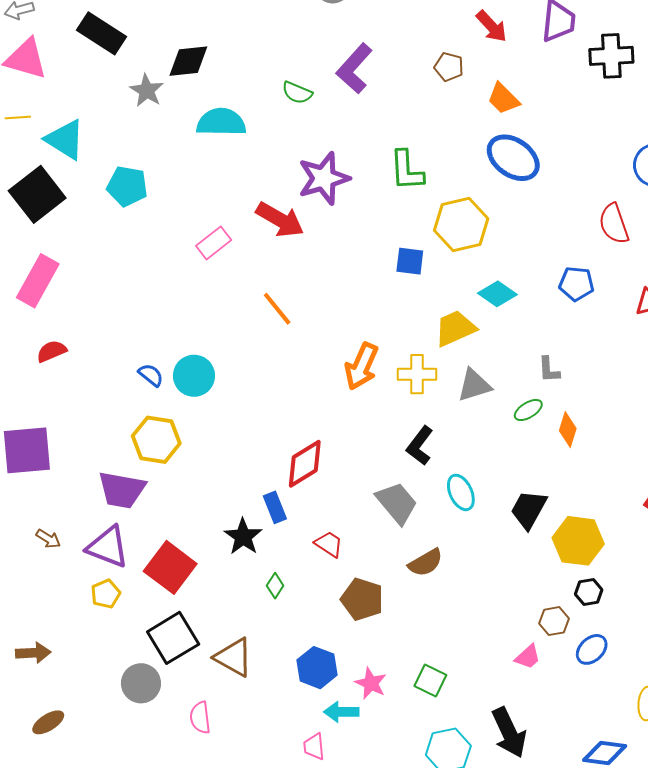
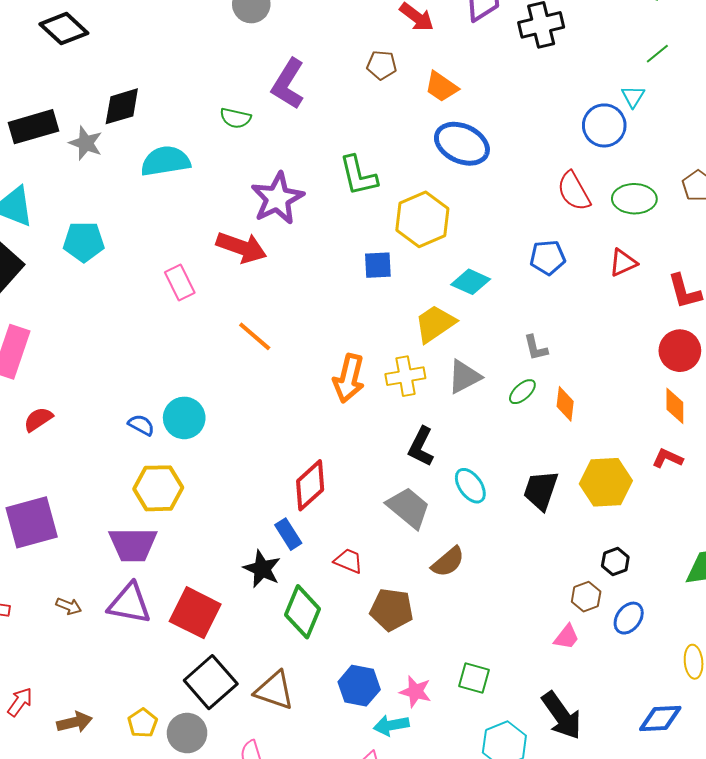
black rectangle: (101, 33) -> (33, 127), moved, turned -39
pink rectangle: (214, 243) -> (180, 282), turned -68
yellow hexagon: (578, 541) -> (606, 482), moved
green diamond: (275, 586) -> (303, 612), size x2.0
yellow pentagon: (106, 594) -> (143, 723), moved

